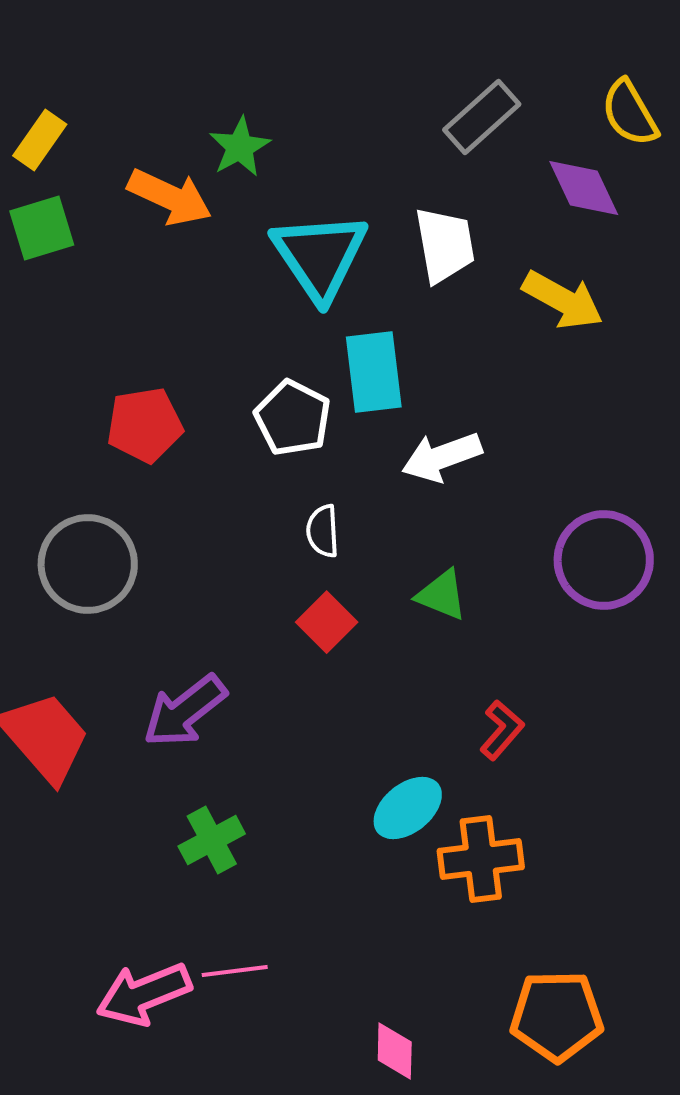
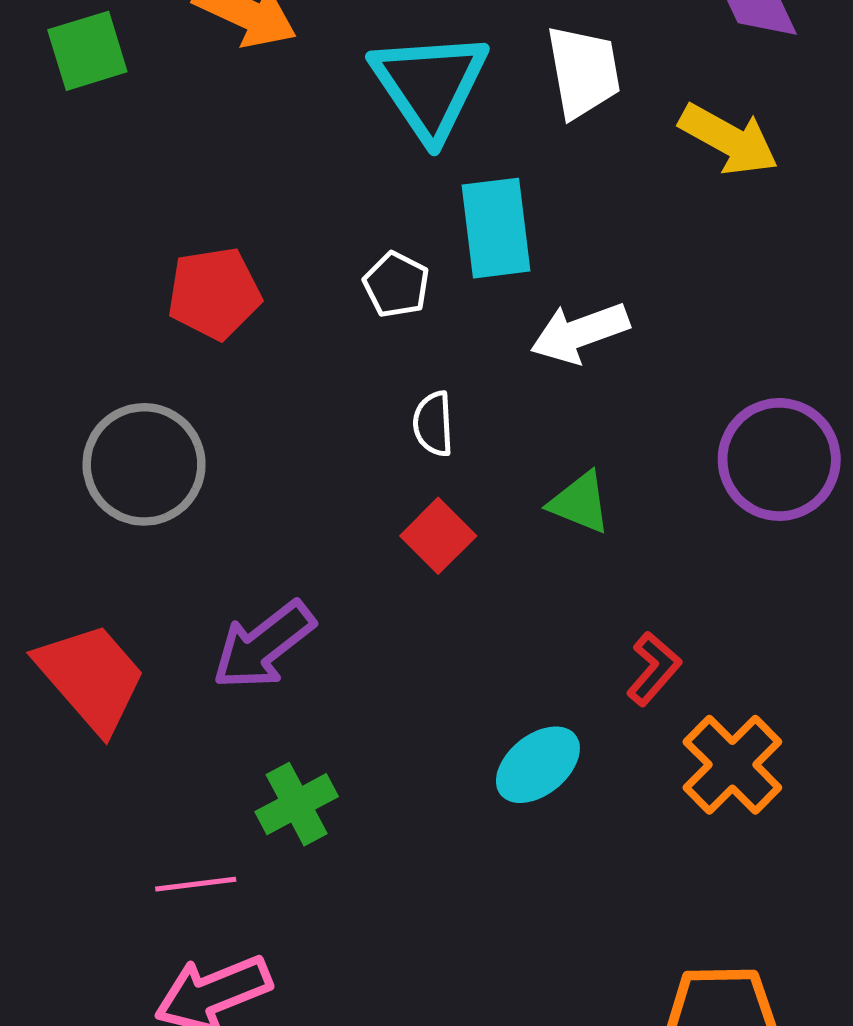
white pentagon: (293, 418) -> (396, 285), size x0.7
orange cross: (481, 859) -> (732, 765), moved, turned -38
pink line: (235, 971) -> (196, 884), moved

